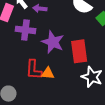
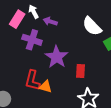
red rectangle: (79, 51) -> (81, 71), size x0.6

